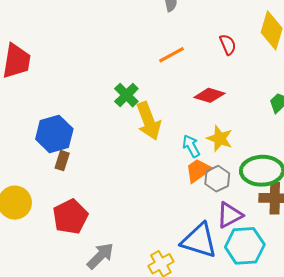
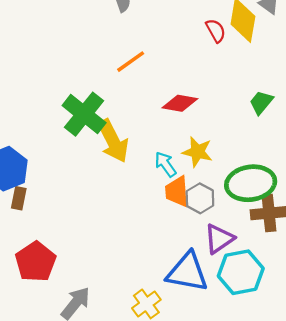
red semicircle: (228, 45) -> (216, 31), moved
green cross: (126, 95) -> (84, 114), size x1.5
orange trapezoid: (198, 170) -> (177, 191), turned -52

